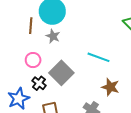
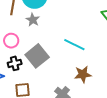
black cross: (39, 83) -> (15, 63), turned 32
brown star: (110, 87) -> (83, 74), turned -30

